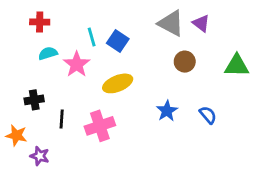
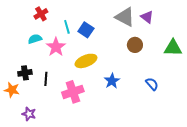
red cross: (40, 22) -> (41, 14), moved, turned -32
blue star: (167, 111) -> (112, 81), moved
black line: (62, 119) -> (46, 79), moved
orange star: (16, 135) -> (12, 90), moved

